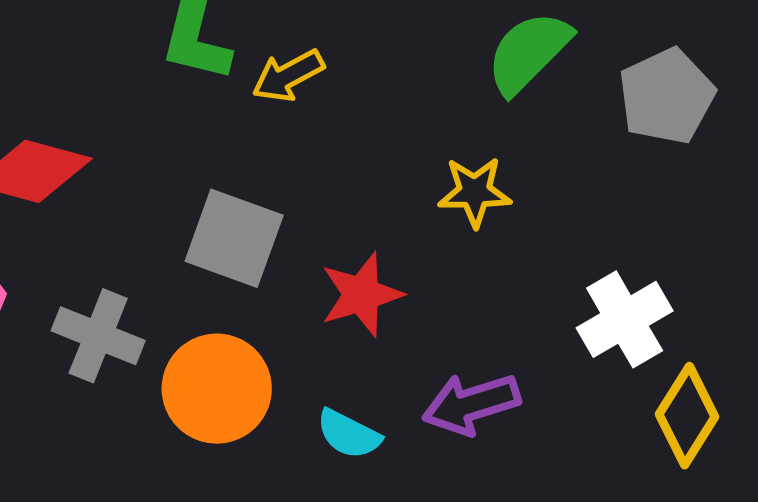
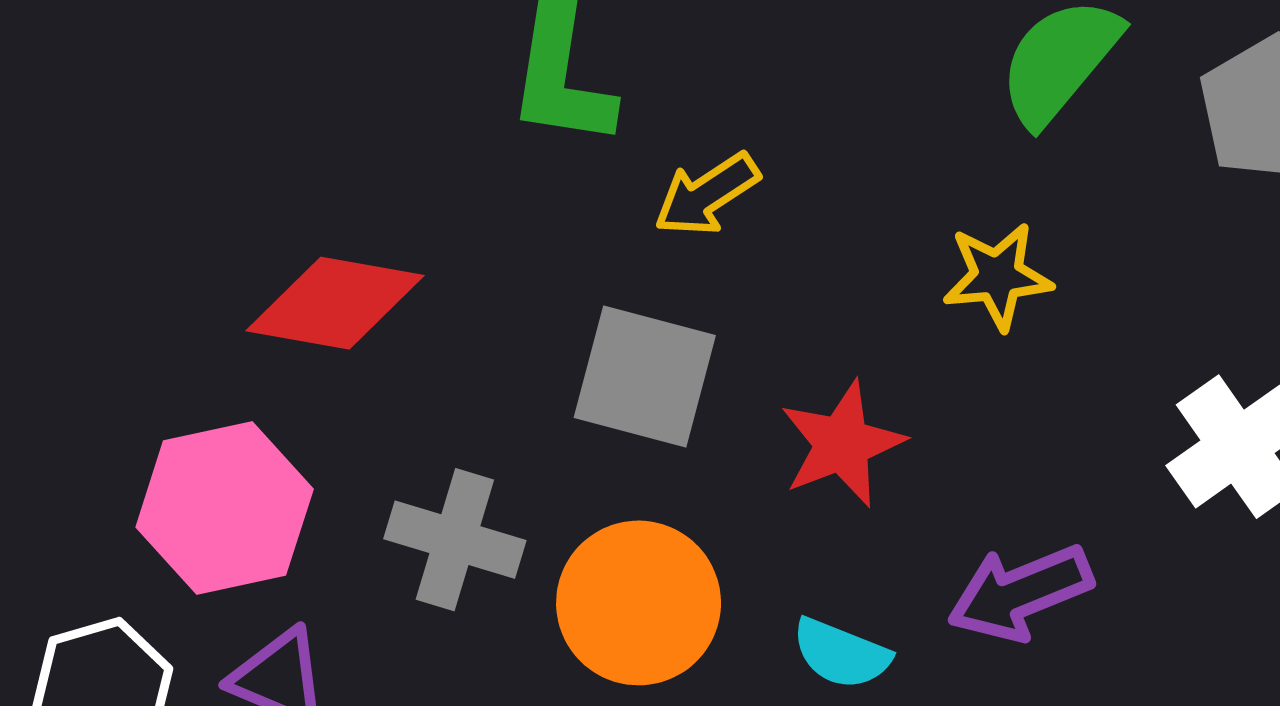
yellow arrow: (288, 76) -> (707, 194), moved

